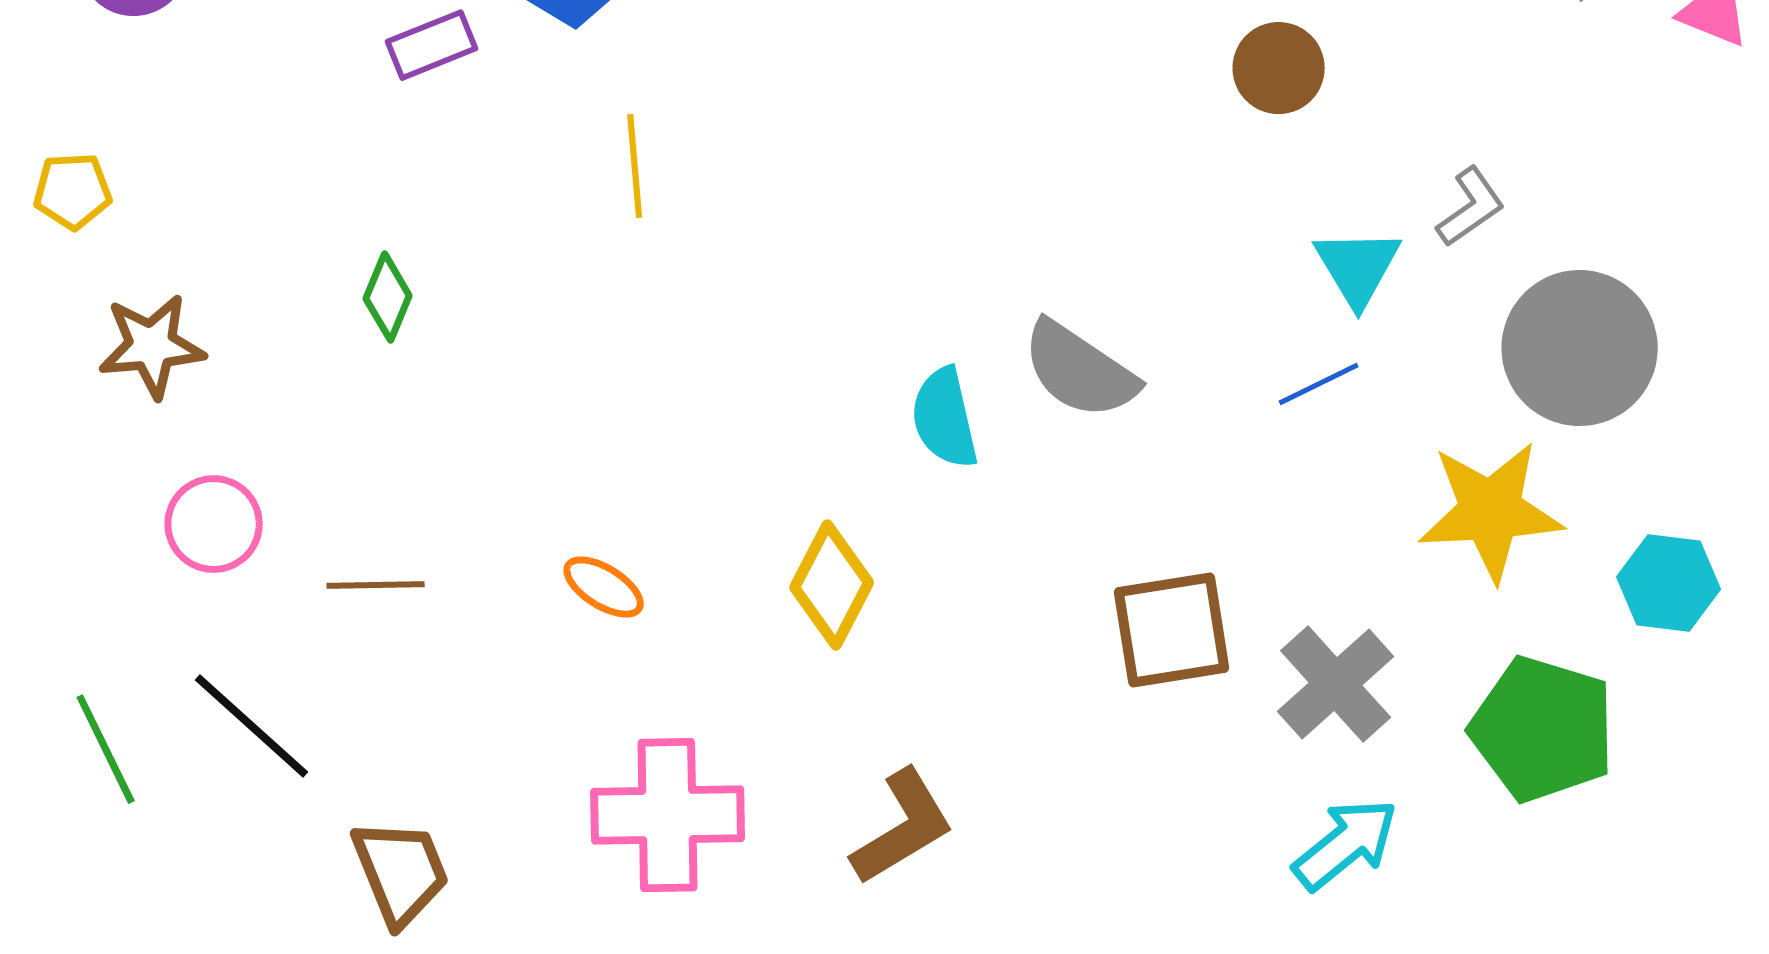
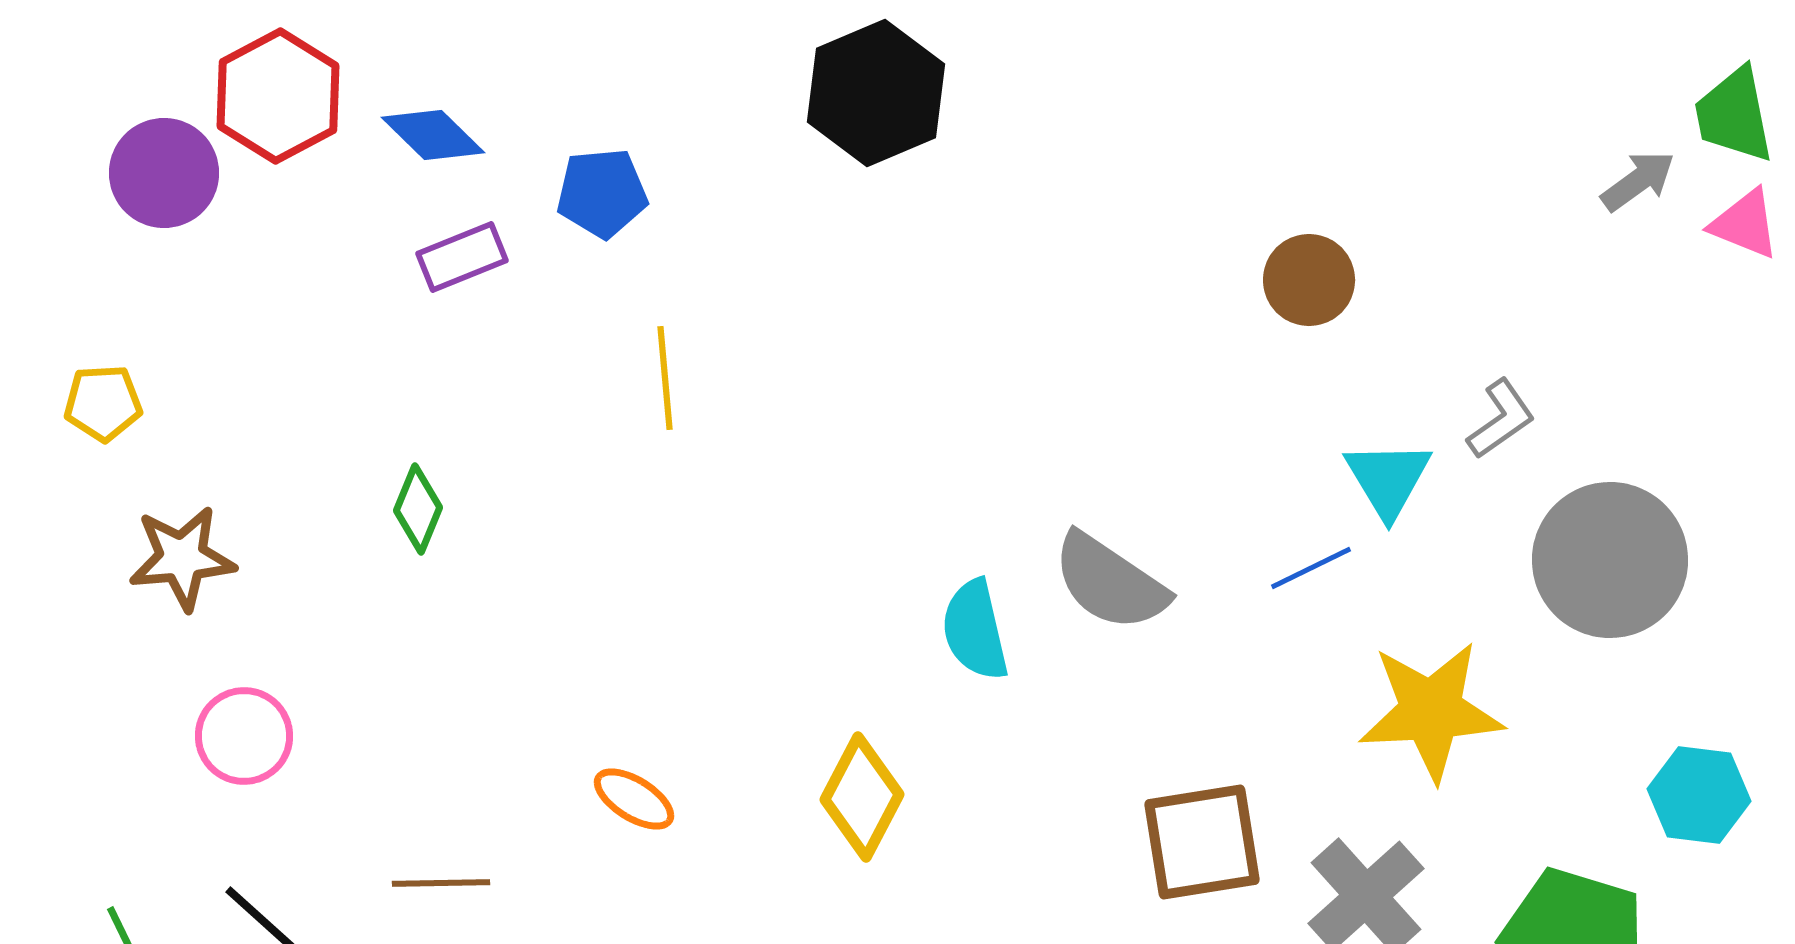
blue line: (1319, 384) -> (1311, 568), moved
yellow star: (1491, 511) -> (1431, 711), moved
brown line: (376, 585) -> (441, 883), moved

